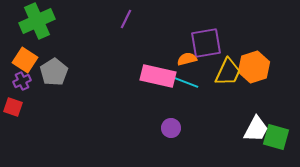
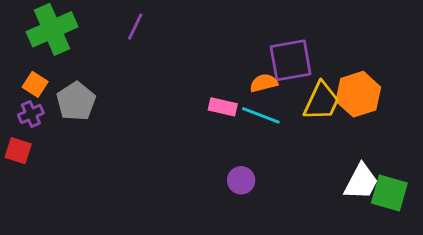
purple line: (126, 19) -> (135, 26), moved
orange square: (25, 60) -> (35, 84), size x0.7
pink rectangle: (158, 76) -> (223, 107), size x0.6

